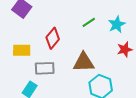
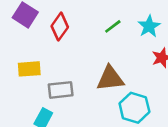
red diamond: (53, 38) -> (60, 27), moved

